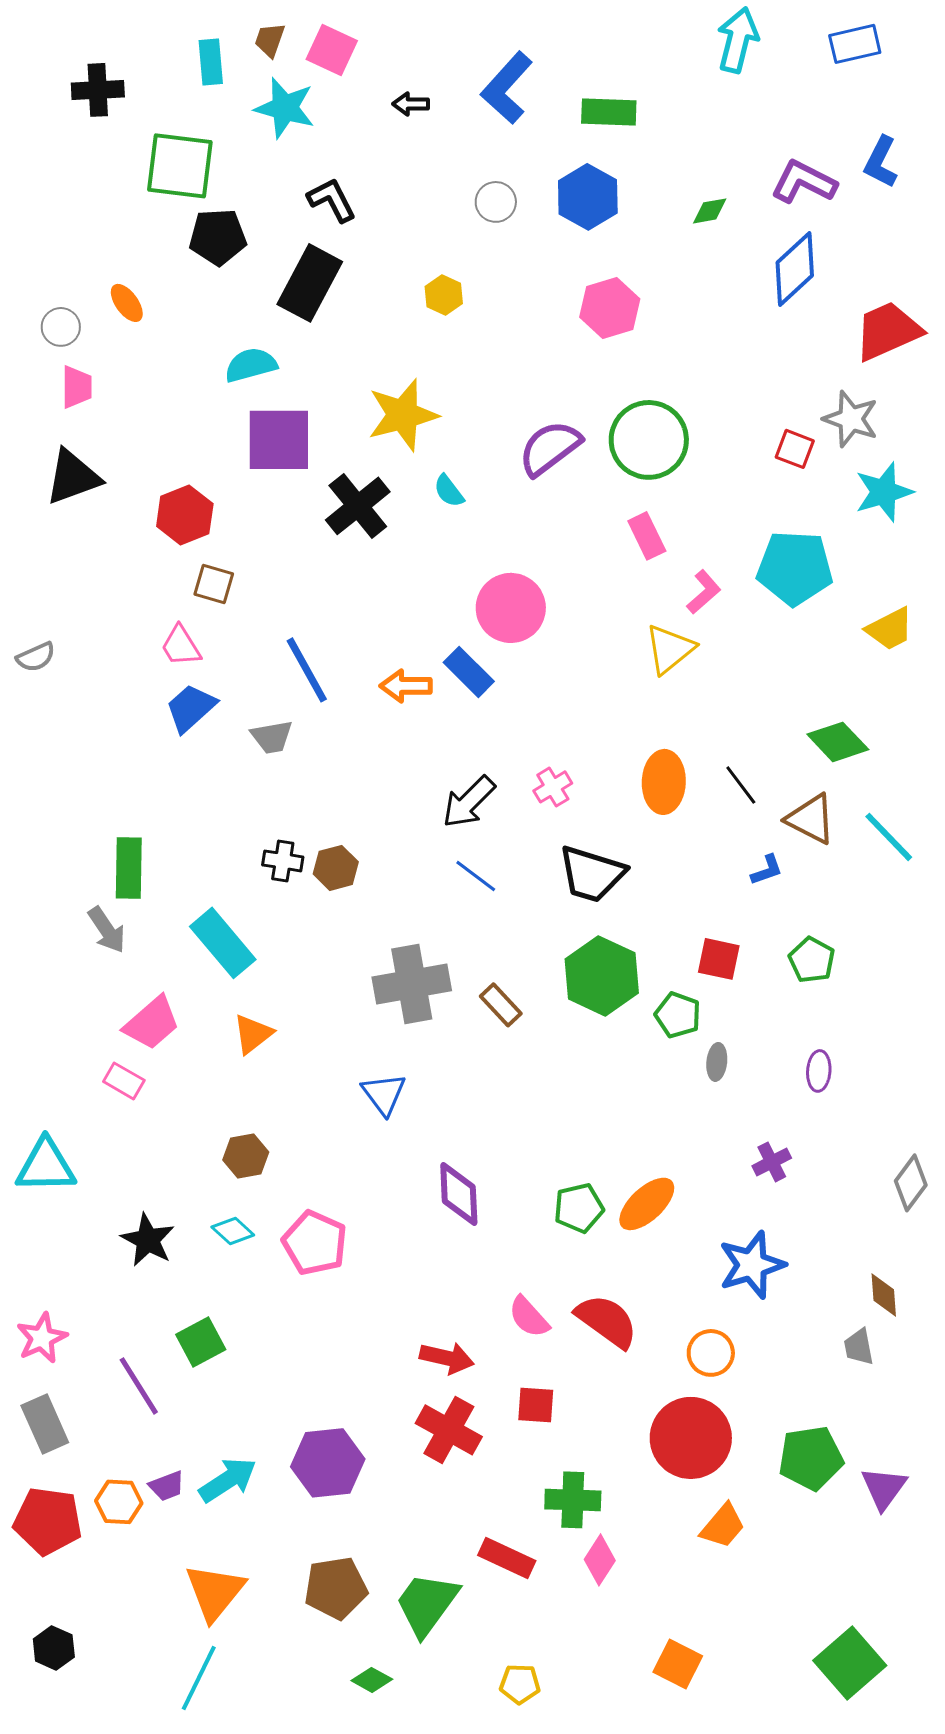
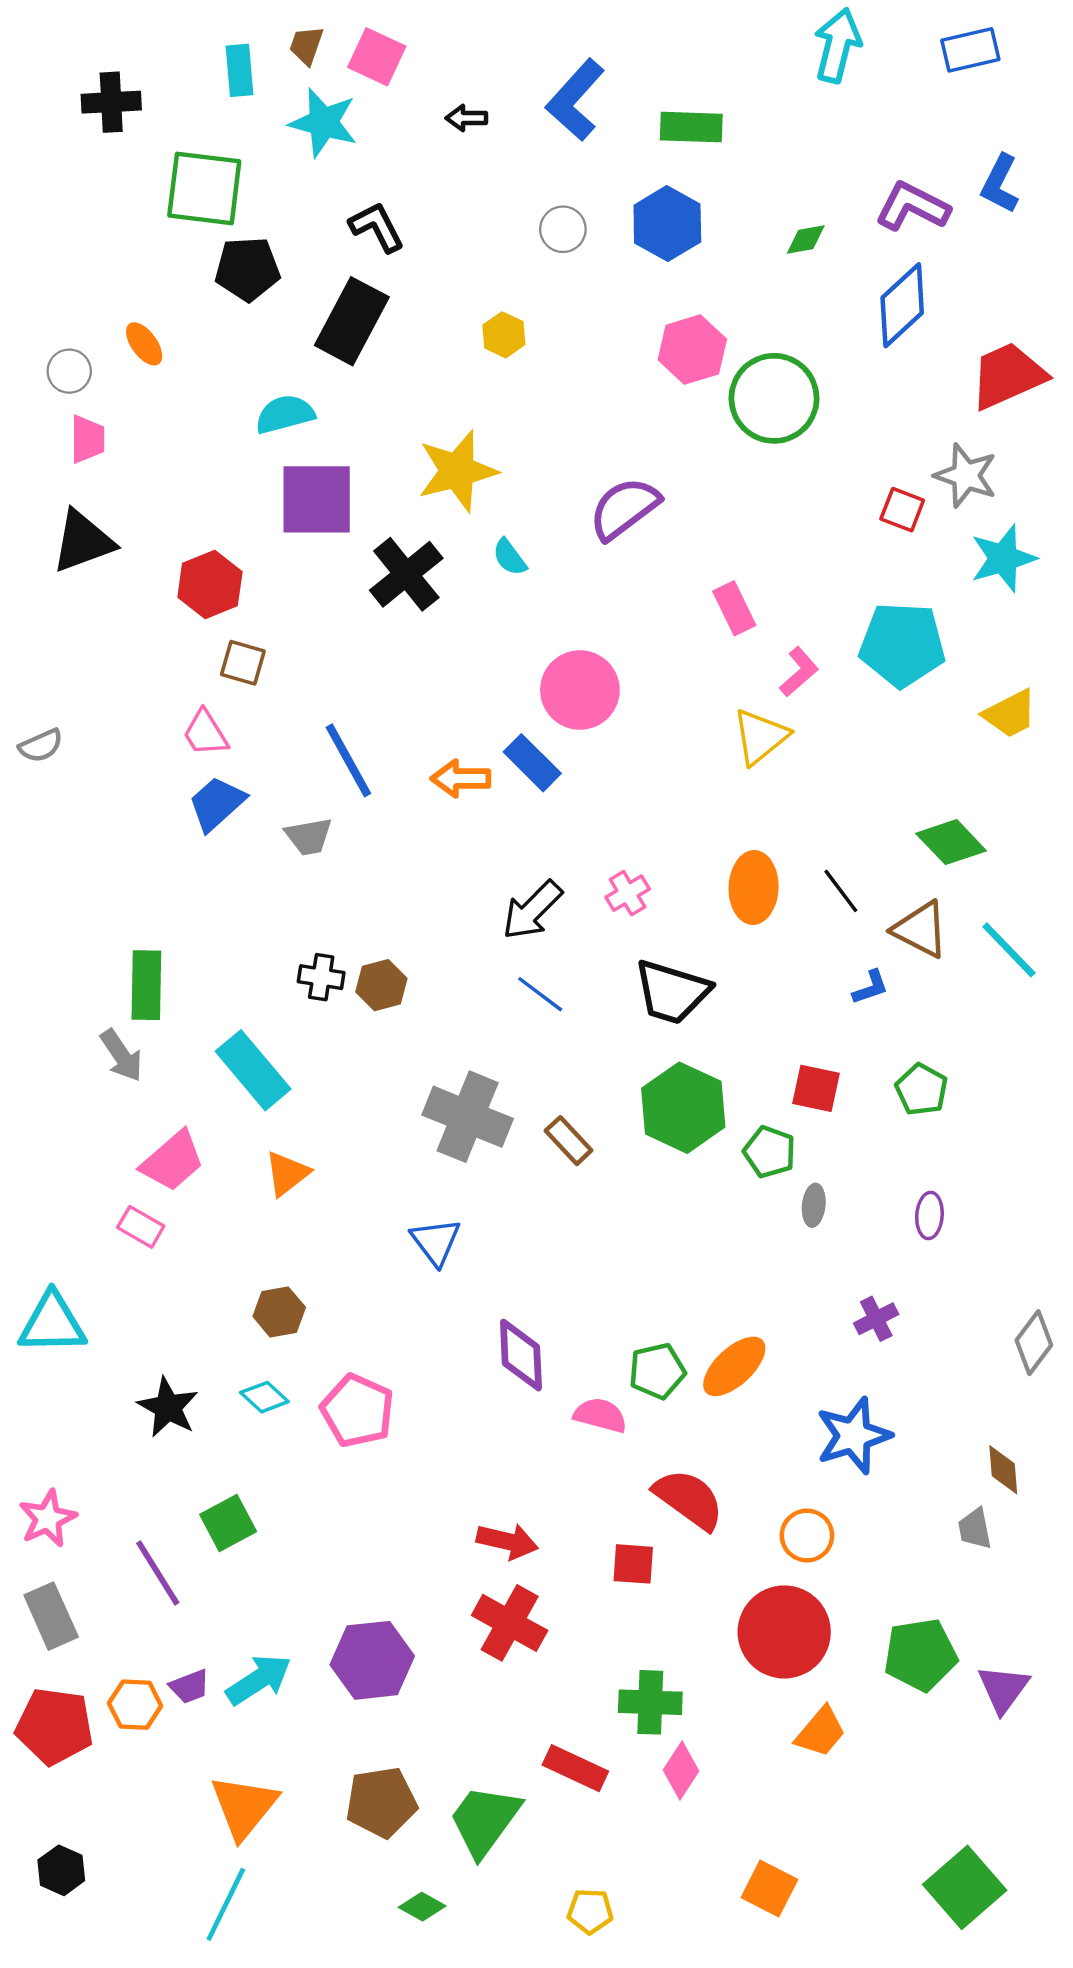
green circle: (649, 440) -> (774, 398), moved
gray cross: (412, 984) -> (468, 1117), turned 32
pink semicircle: (529, 1317) -> (600, 1415), moved, turned 147
red square: (536, 1405) -> (633, 1564), moved

